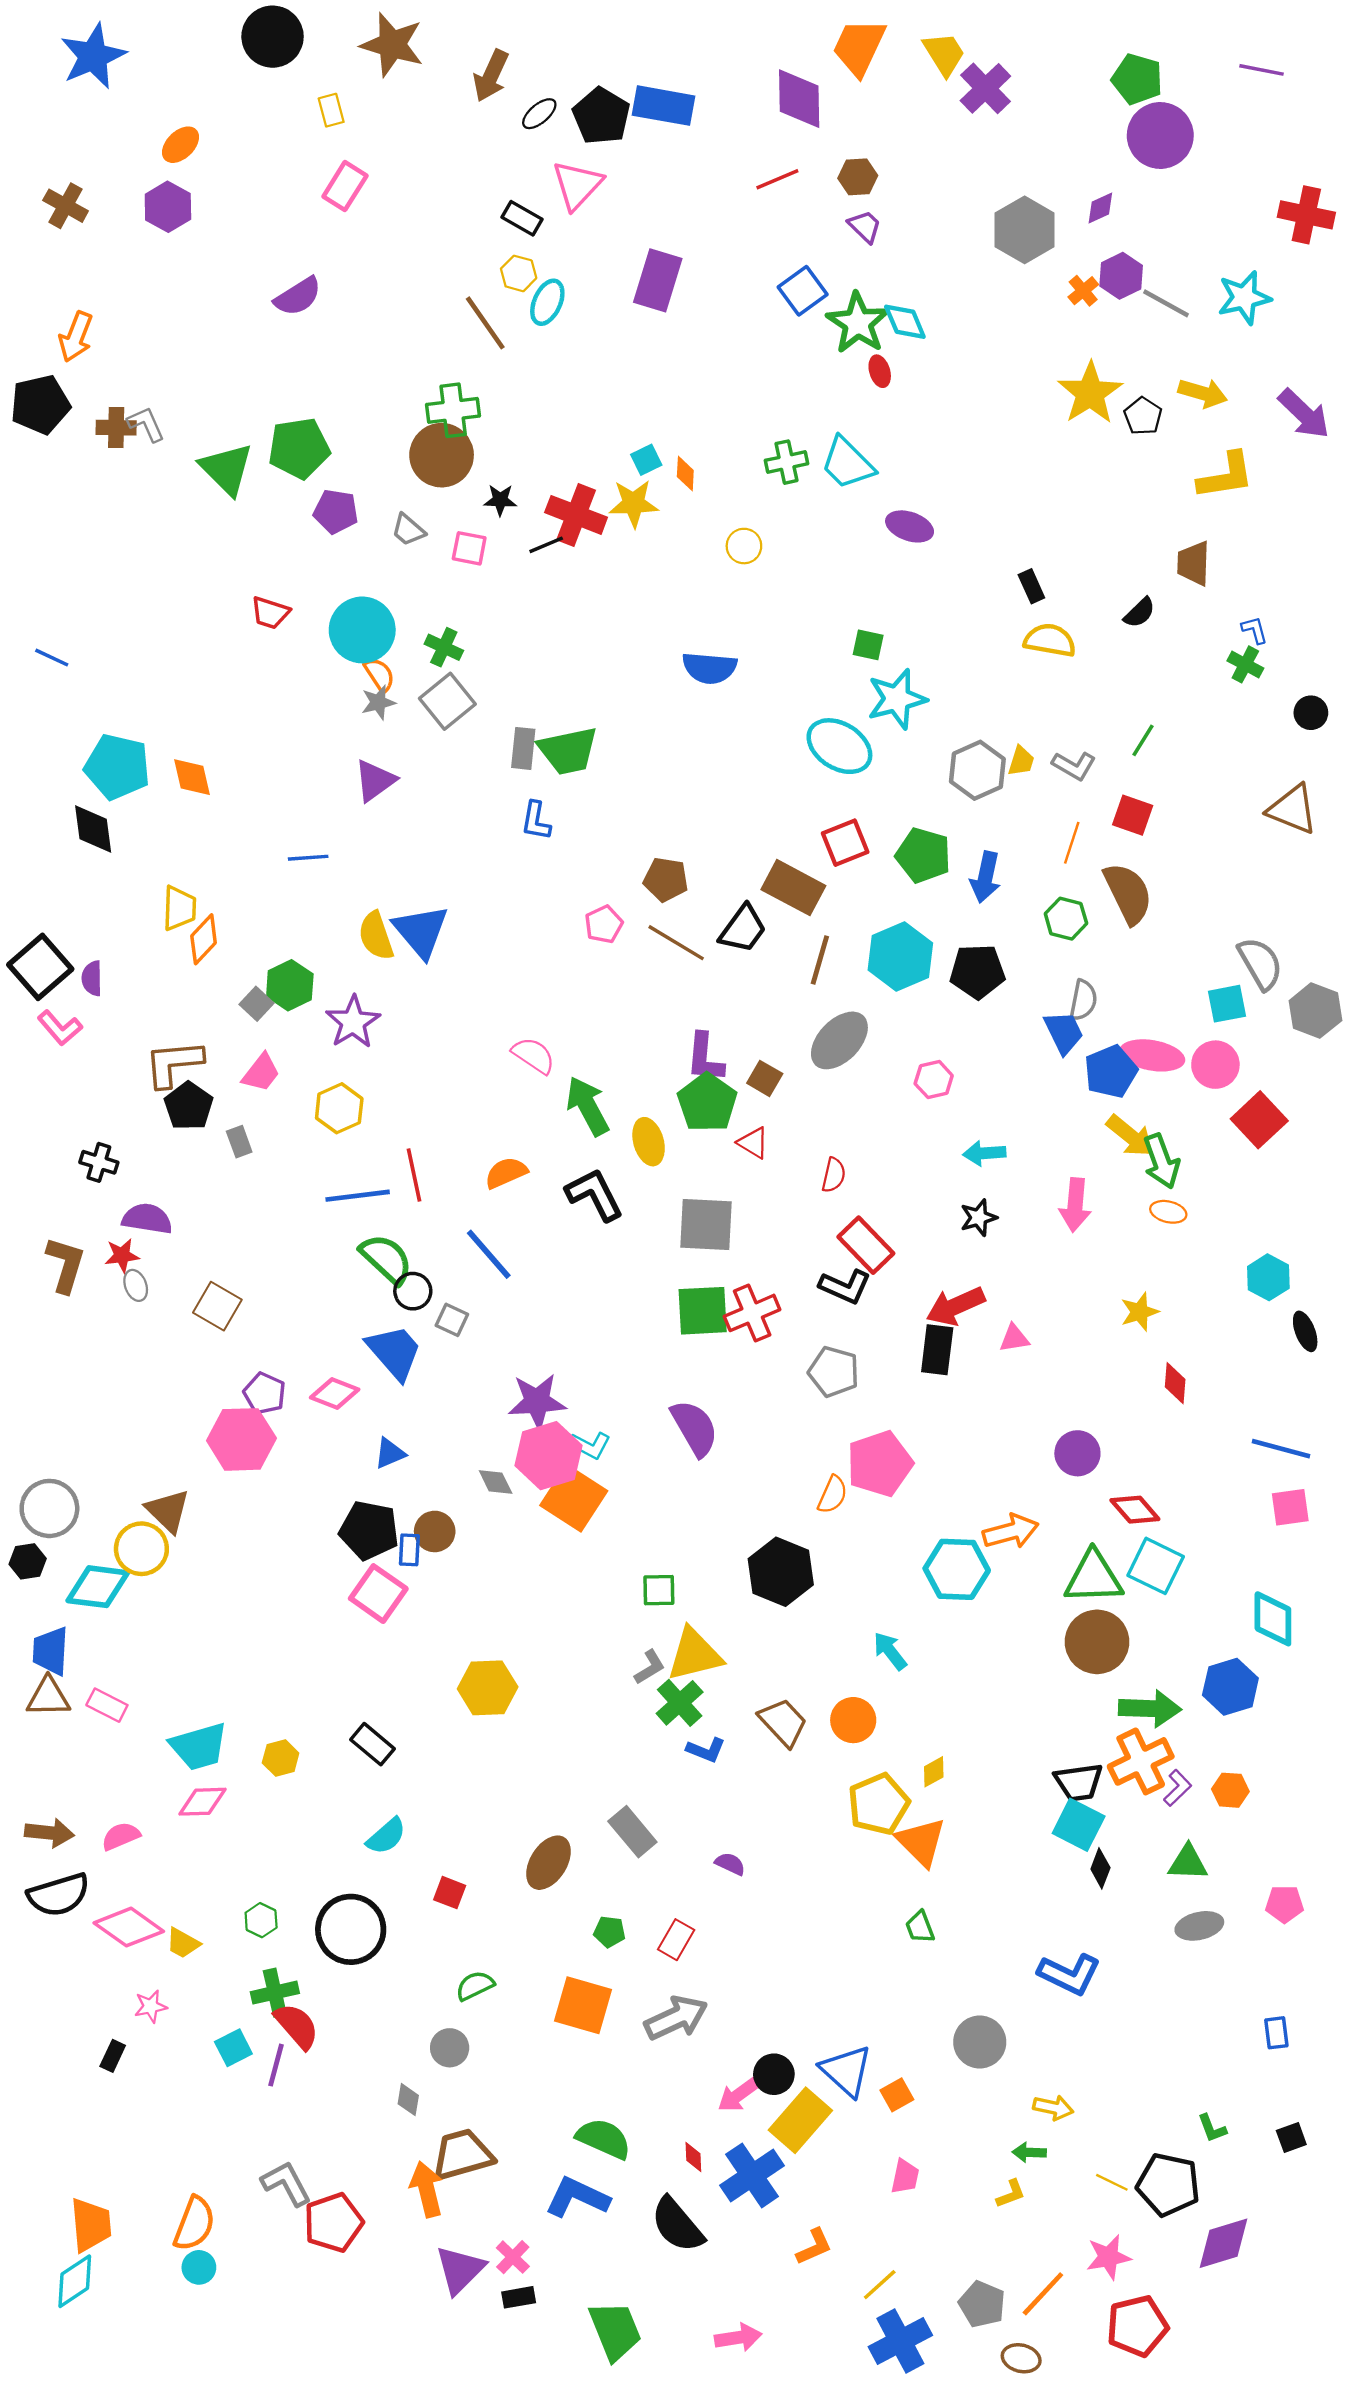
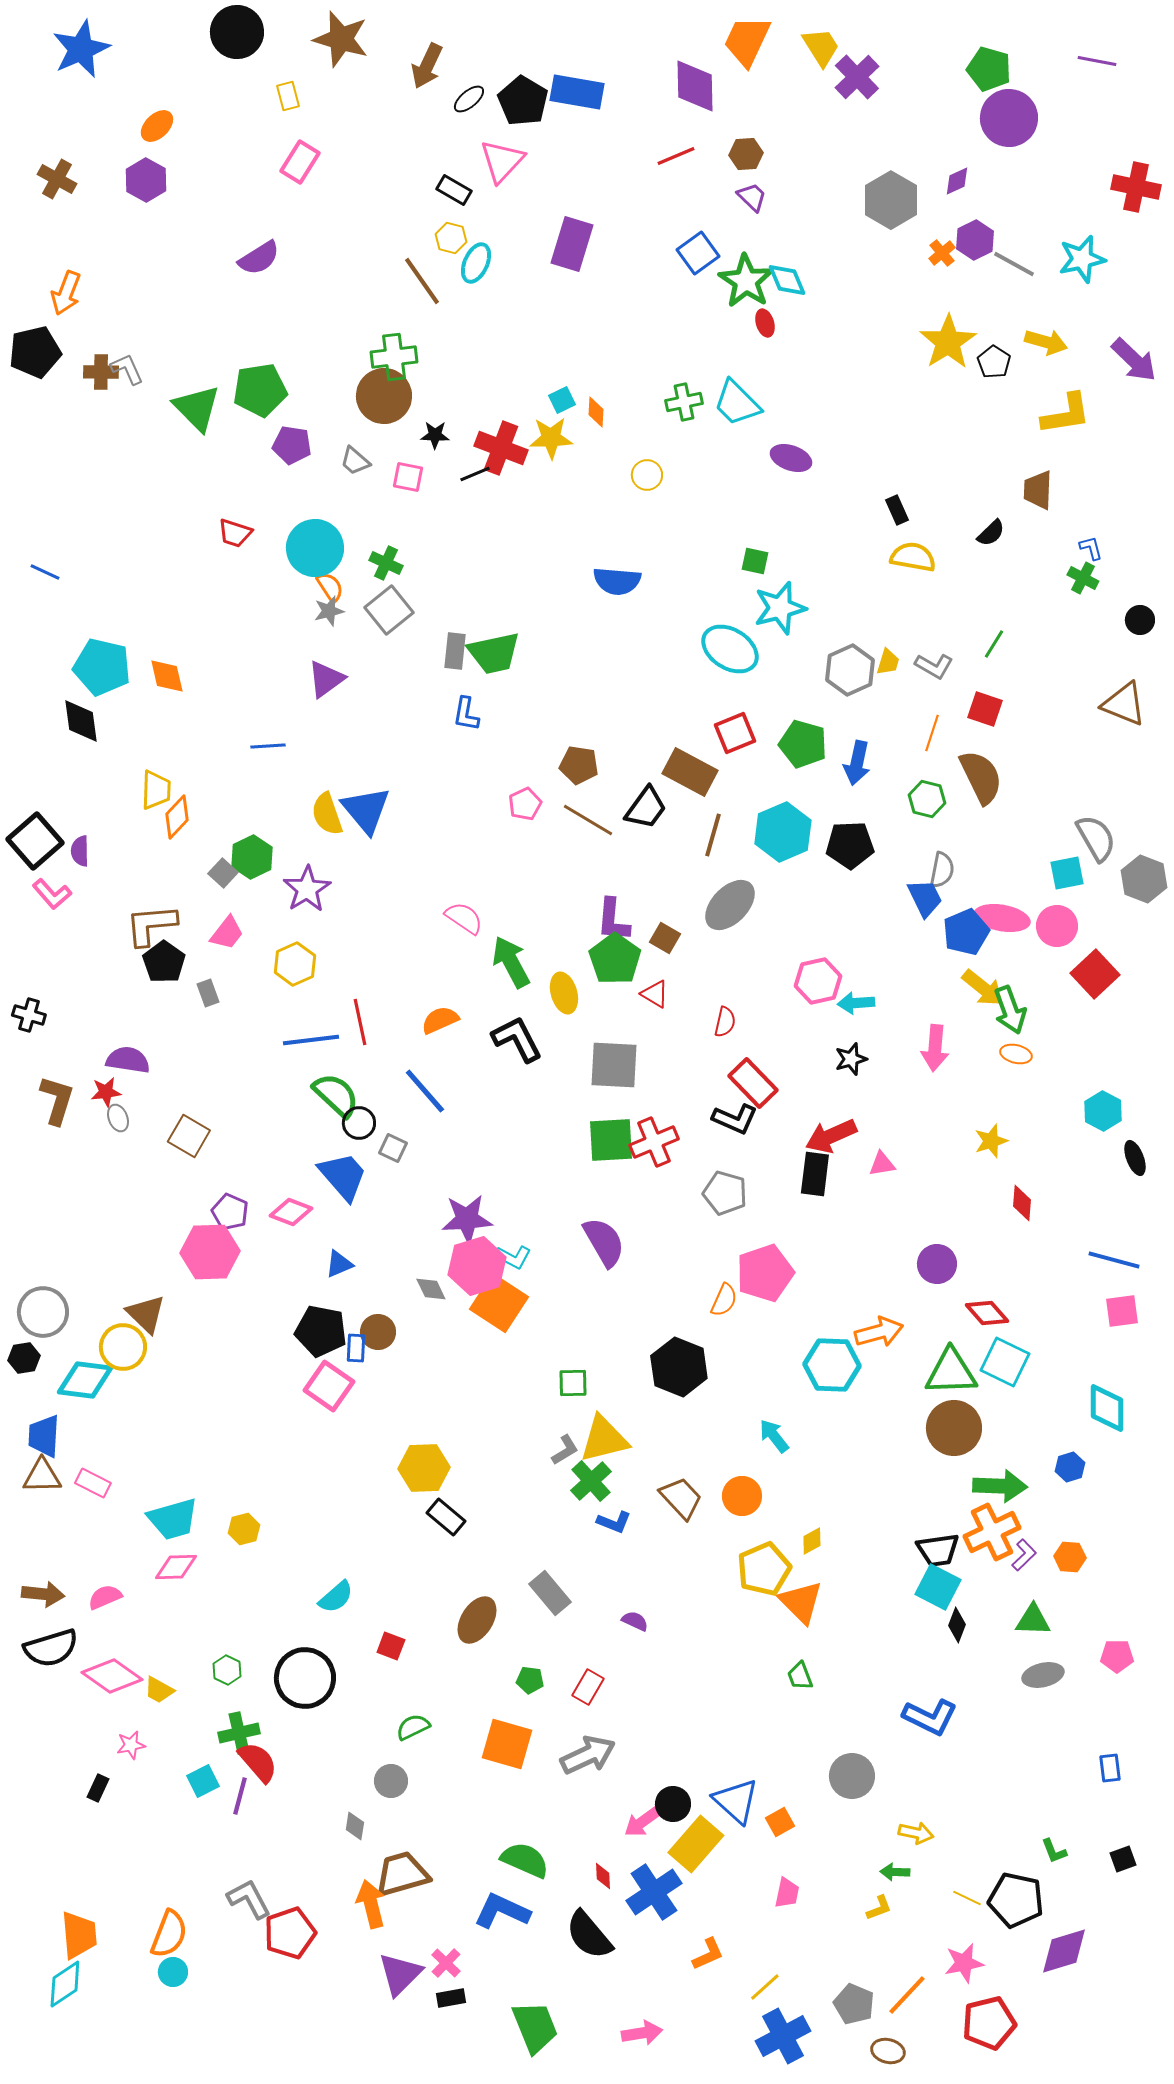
pink hexagon: (934, 1080) -> (818, 981), moved, size x1.4
black cross: (99, 1162) -> (29, 1015), moved
blue hexagon: (1230, 1687) -> (1070, 1467), size x0.6
black rectangle: (373, 1744) -> (446, 1517), moved

